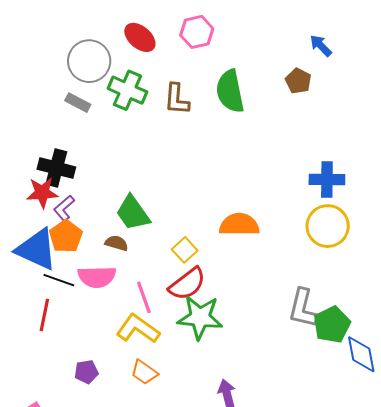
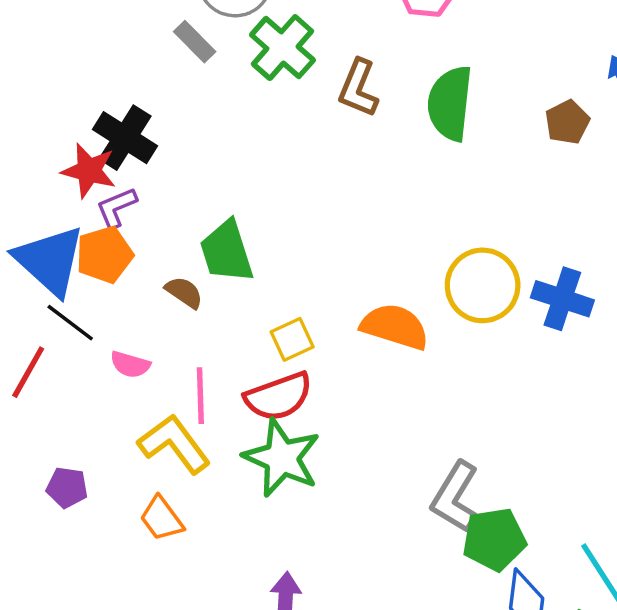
yellow circle: (328, 226) -> (483, 285), moved
pink semicircle: (97, 277) -> (130, 364), moved, size x0.6

